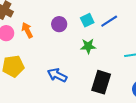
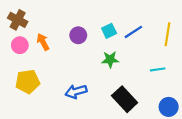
blue arrow: (57, 75) -> (76, 91), turned -42
black rectangle: (101, 82) -> (125, 99), turned -60

